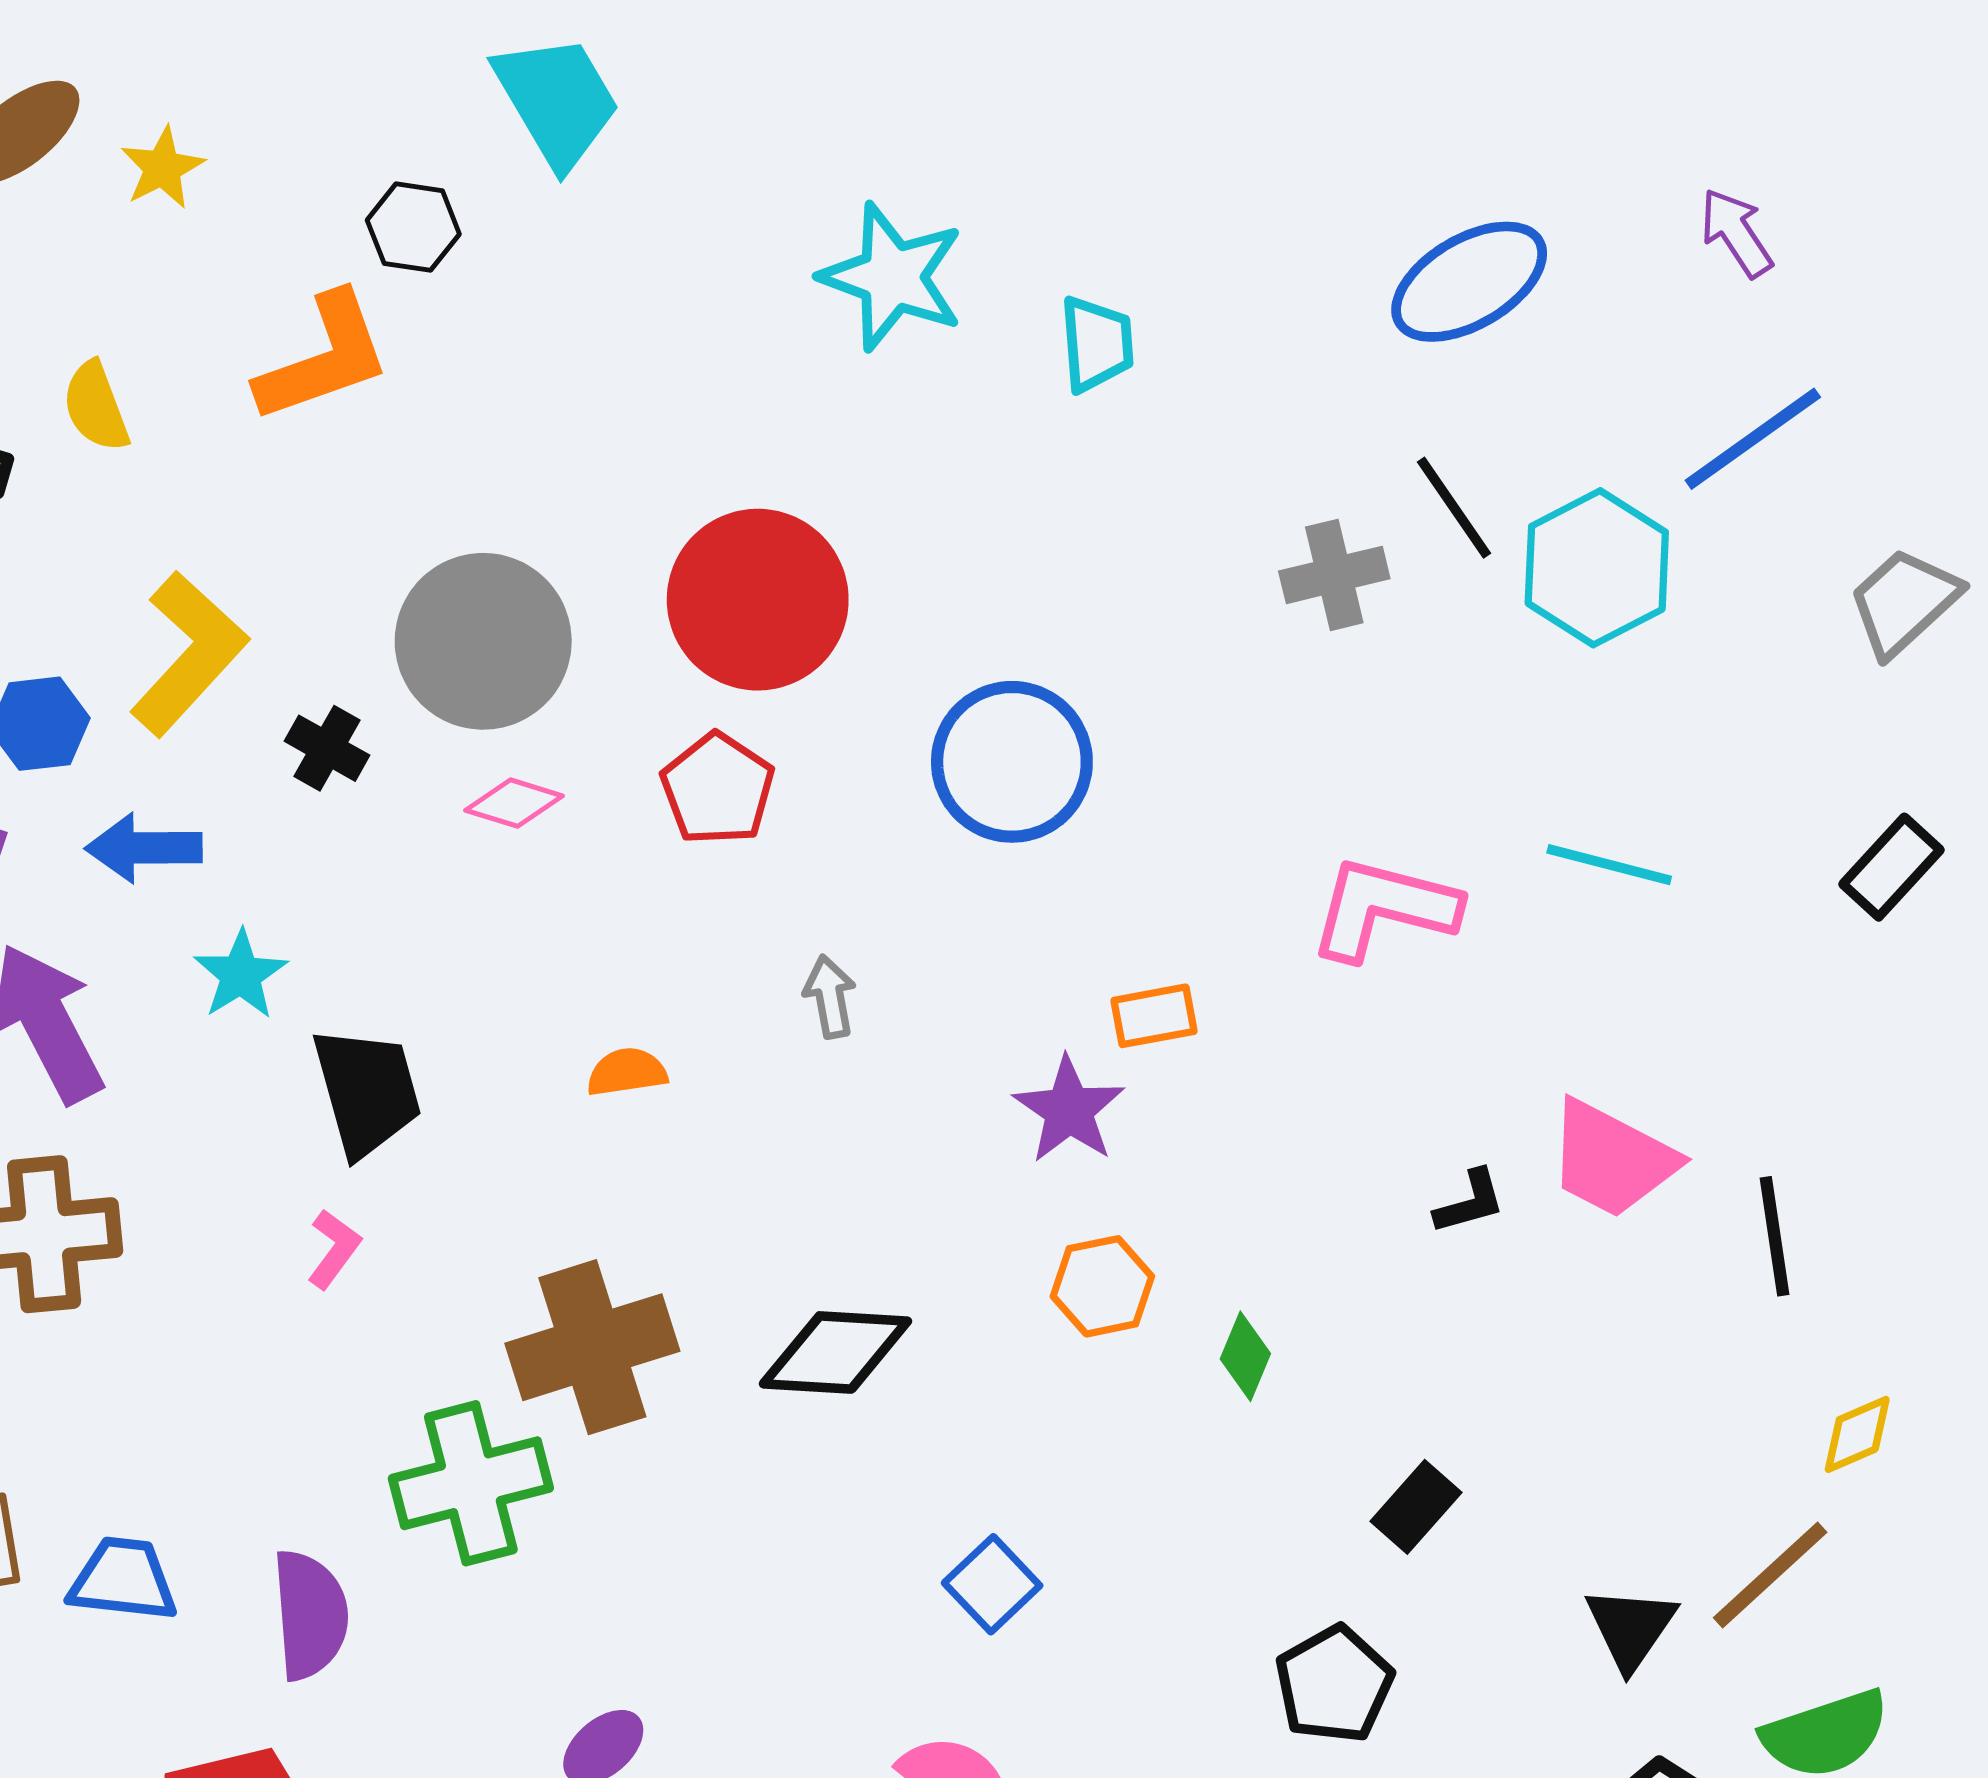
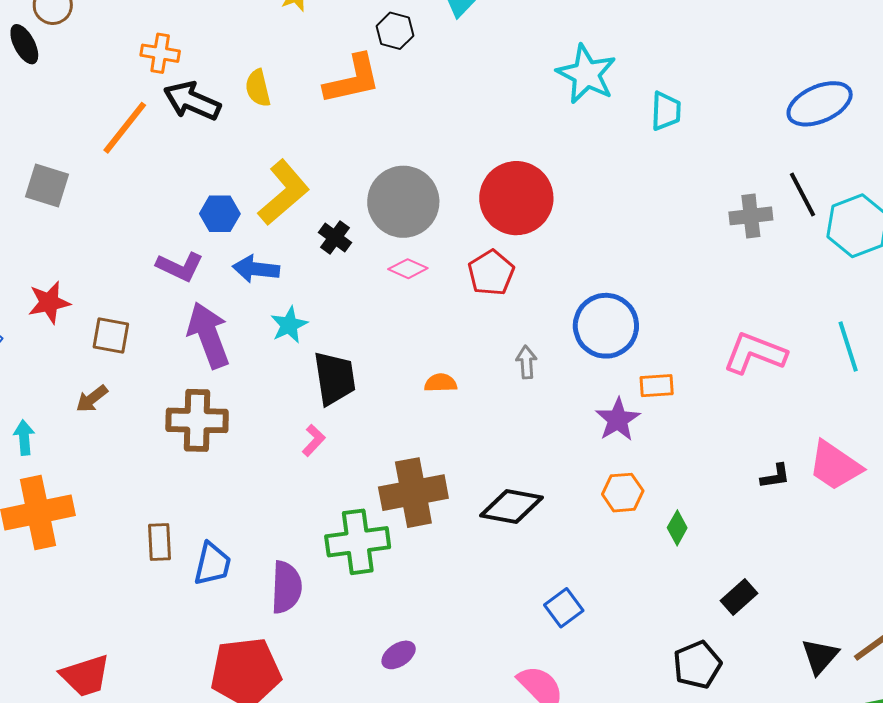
blue circle: (1012, 762) -> (606, 326), moved
cyan line: (1609, 865) -> (848, 346), turned 51
blue trapezoid: (123, 1580) -> (212, 564), turned 90

